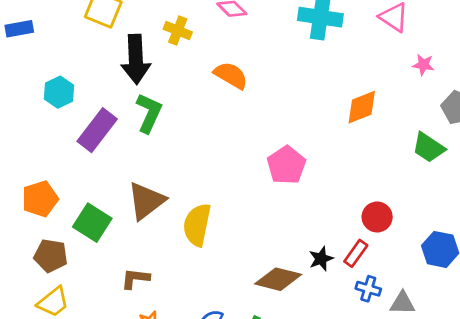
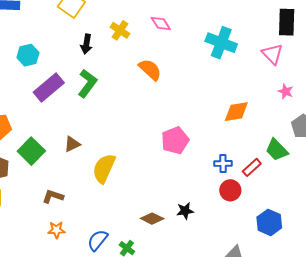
black arrow: (136, 59) -> (86, 44), size x0.6
brown triangle: (146, 201) -> (72, 144), size x0.6
red rectangle: (356, 253) -> (252, 167), moved
brown diamond: (278, 279) -> (152, 219), size x0.7
blue cross: (368, 289) -> (223, 163), moved, turned -30

